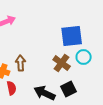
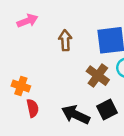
brown arrow: (21, 63) -> (65, 40), moved

